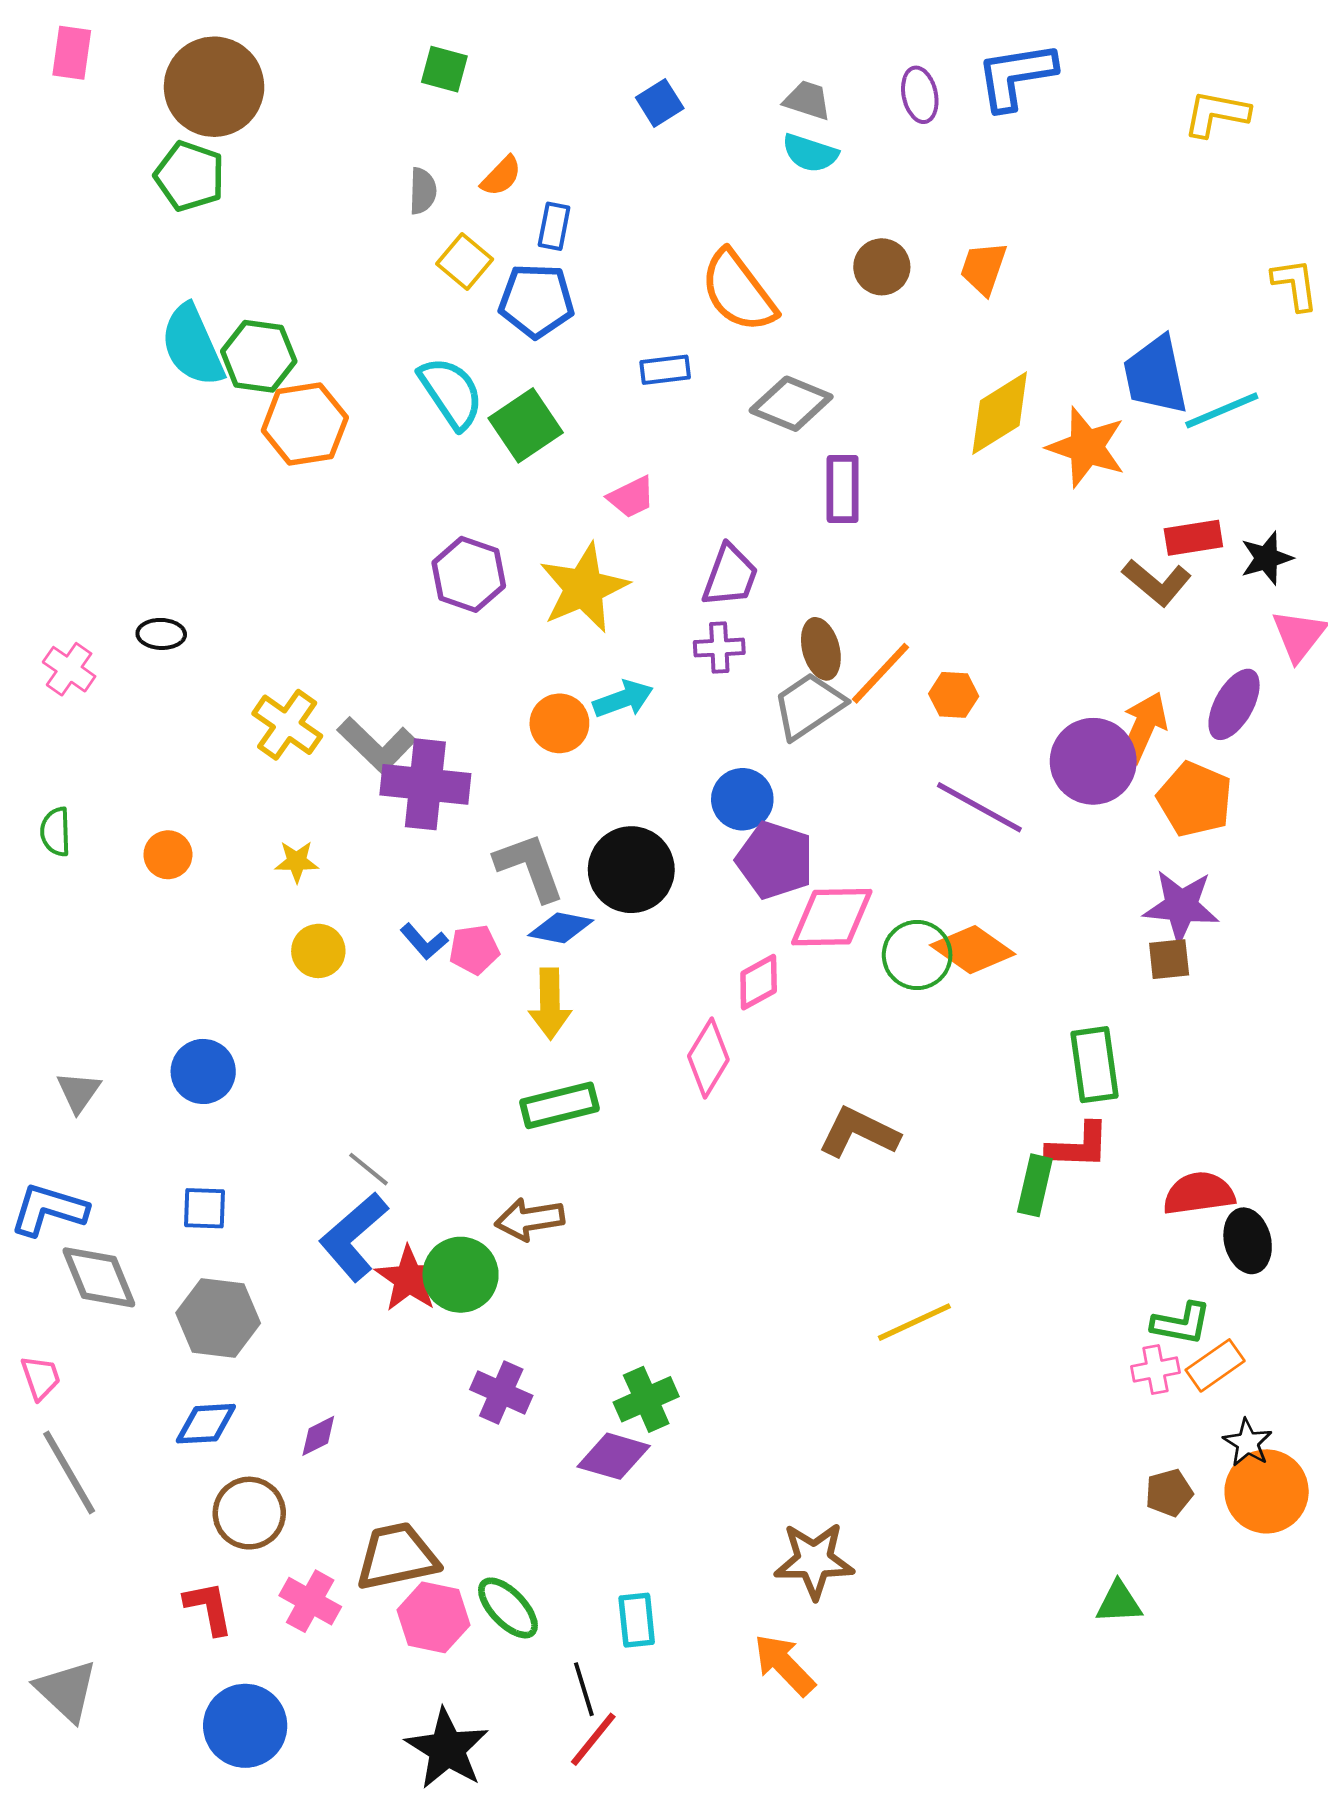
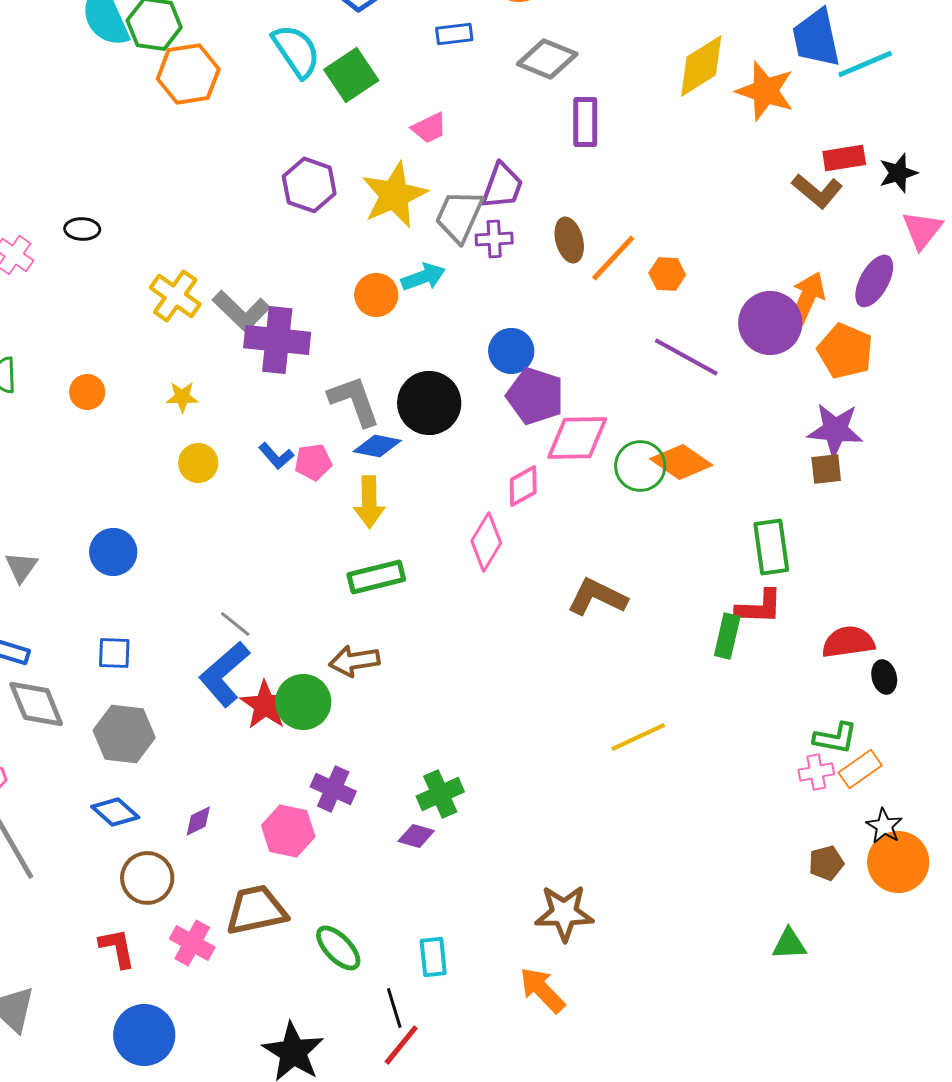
gray trapezoid: (809, 706) -> (459, 216), moved, turned -32
black ellipse: (1248, 1241) -> (884, 677), size x0.7
blue diamond: (206, 1424) -> (115, 812), turned 45
purple diamond: (614, 1456) -> (416, 836), size x0.7
pink hexagon: (433, 1617) -> (288, 831), moved

